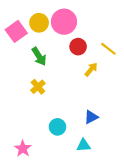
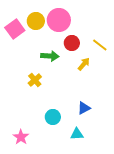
green arrow: (39, 56) -> (50, 56), moved, turned -54

